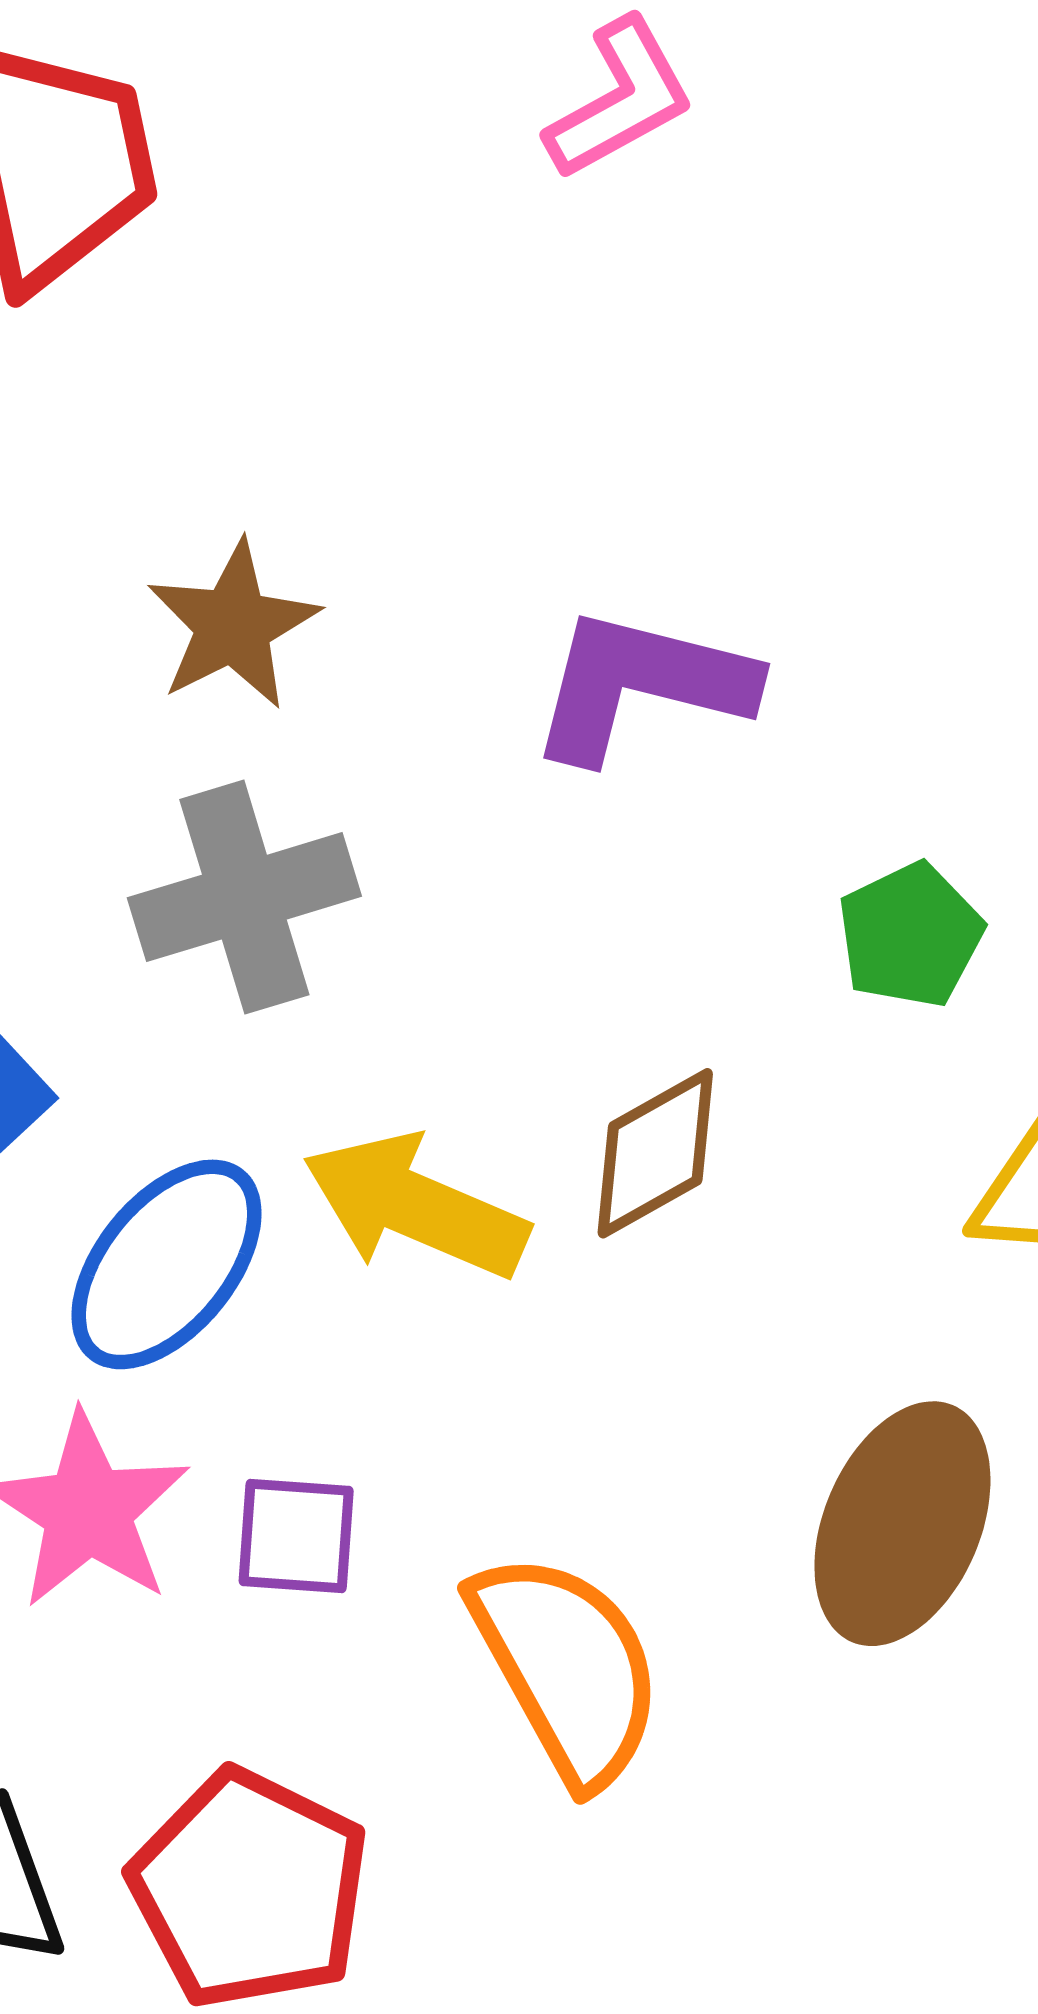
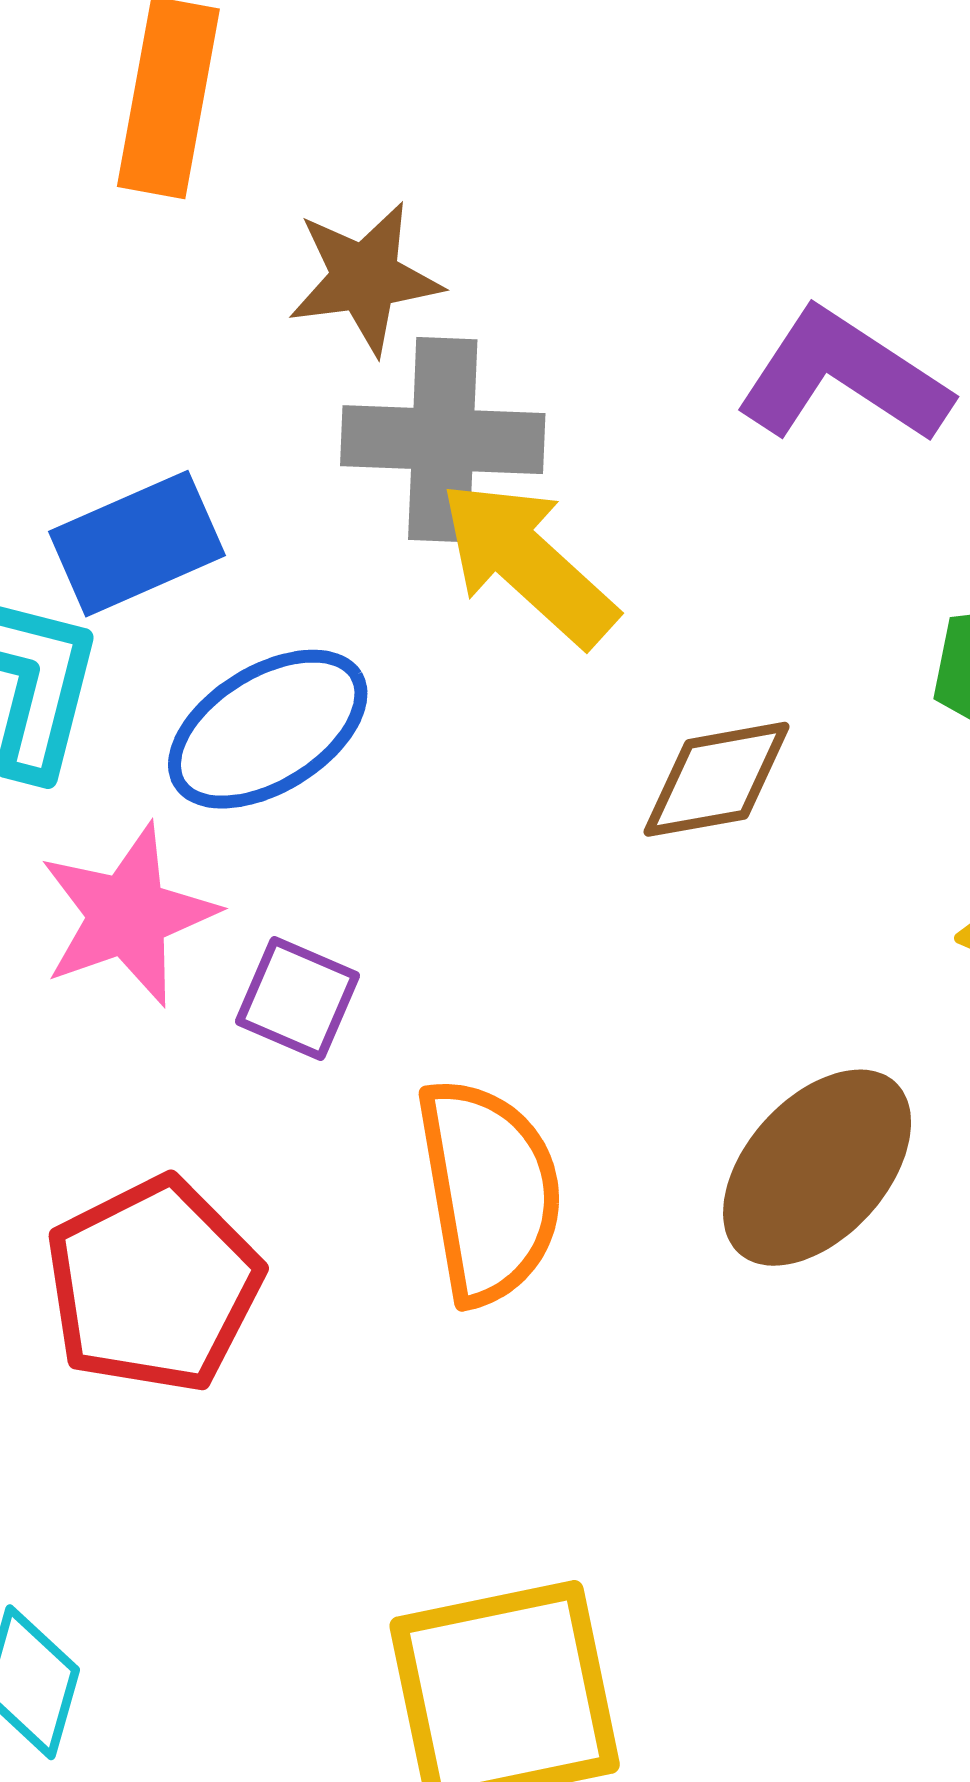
brown star: (233, 625) -> (365, 278), moved
yellow arrow: (416, 1206) -> (528, 563), moved

